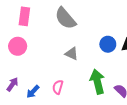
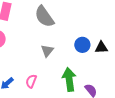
gray triangle: (72, 54) -> (47, 51), turned 40

